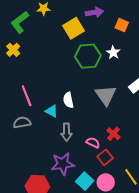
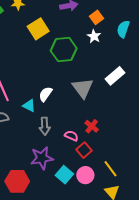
orange square: (122, 25) -> (97, 17), turned 32
yellow square: (73, 28) -> (38, 29), moved
white star: (113, 53) -> (94, 36), moved
white semicircle: (68, 100) -> (45, 94), turned 49

